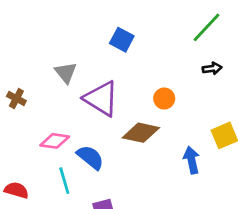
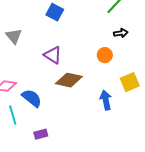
purple triangle: (101, 99) -> (53, 55), moved, size x0.7
orange circle: (164, 99) -> (105, 55), moved

